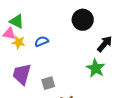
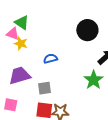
blue semicircle: (42, 41) -> (50, 59), moved
purple trapezoid: (22, 74) -> (20, 76), turned 50

